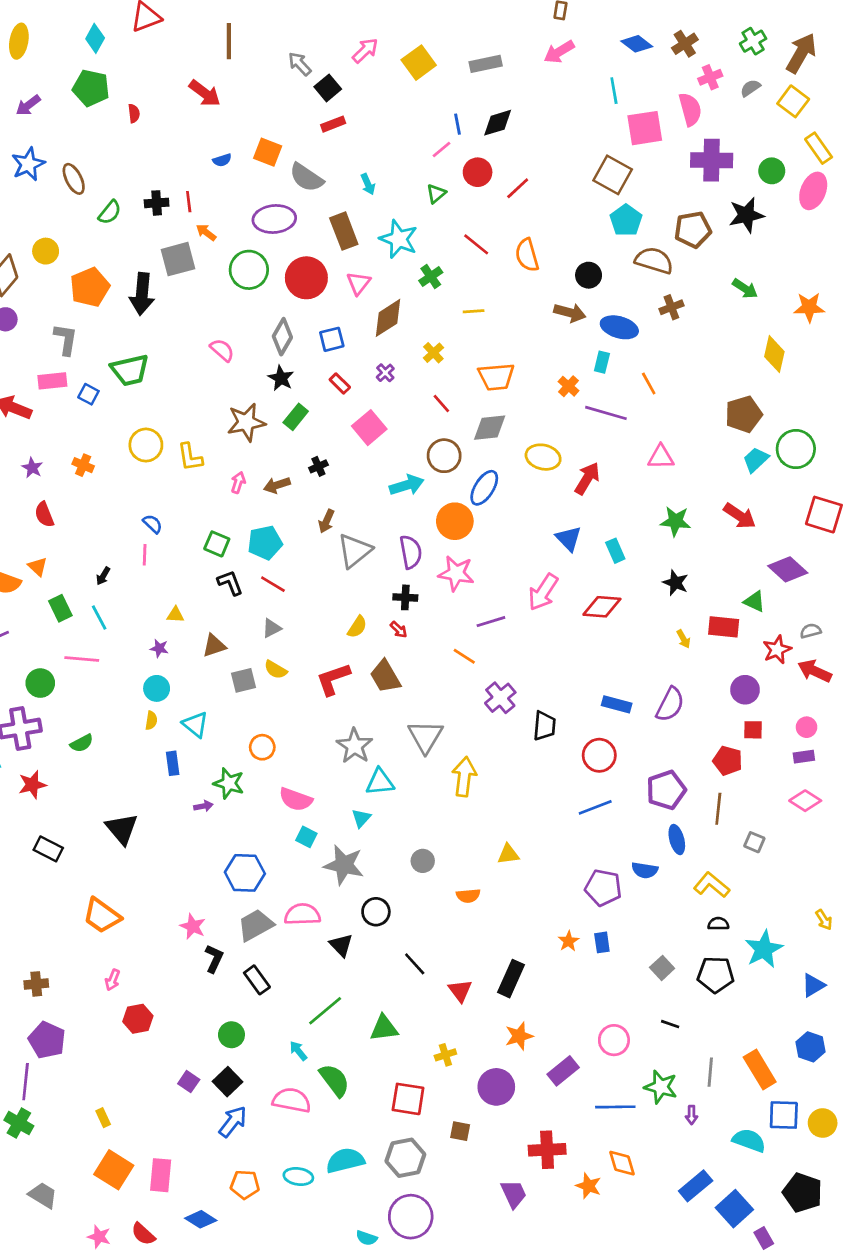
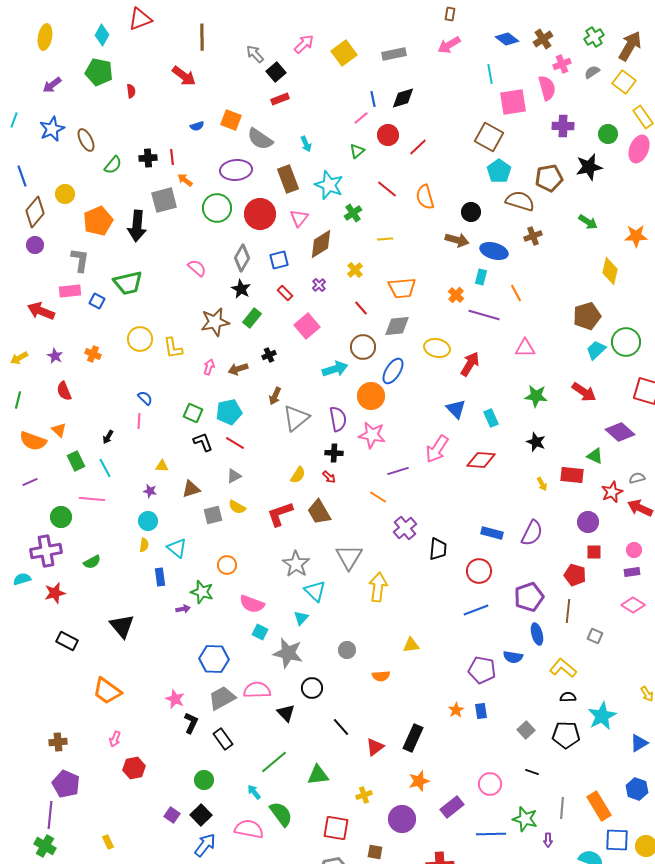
purple cross: (712, 160) -> (563, 126), size x0.7
cyan triangle: (380, 782) -> (315, 591), turned 50
red triangle: (460, 991) -> (375, 747), turned 30

